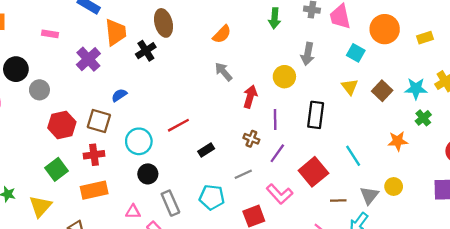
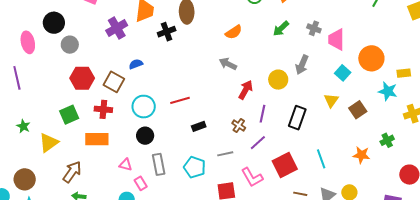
green arrow: (275, 18) -> (281, 29), turned 30
gray arrow: (224, 72) -> (228, 64), turned -36
cyan star: (416, 89) -> (388, 91), moved

